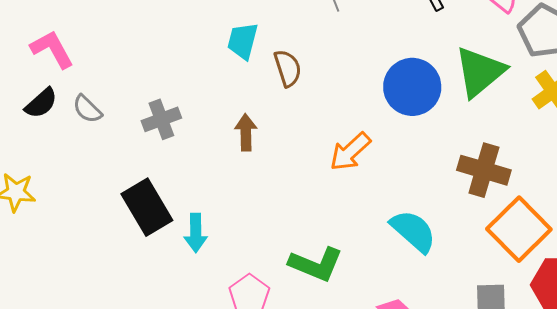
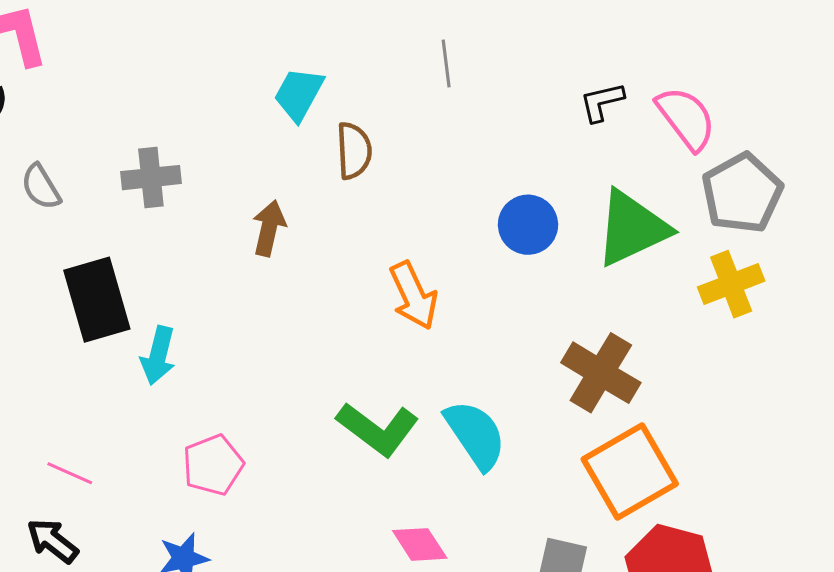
blue circle: (412, 87) -> (528, 225), size x0.7
gray semicircle: (87, 109) -> (41, 187), moved
orange arrow: (350, 152) -> (414, 296), turned -87
green L-shape: (316, 264) -> (378, 429), moved

